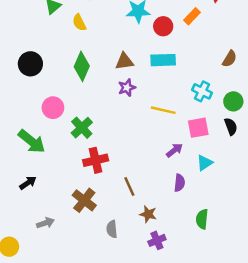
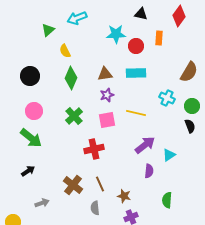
orange rectangle: (192, 16) -> (159, 38), turned -40
yellow semicircle: (79, 22) -> (65, 51), moved
brown semicircle: (230, 59) -> (189, 72), size x1.5
pink circle: (53, 108) -> (34, 111), moved
green cross: (82, 128) -> (74, 116), moved
pink square: (198, 128) -> (107, 120), moved
purple arrow: (174, 150) -> (145, 145), size x1.5
red cross: (96, 160) -> (94, 149), moved
brown line: (129, 187) -> (100, 184), moved

